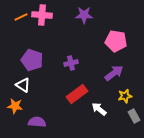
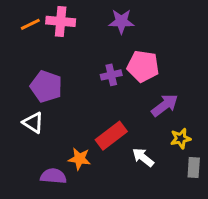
pink pentagon: (116, 41) -> (143, 66), moved
purple cross: (71, 63) -> (111, 75), moved
orange star: (15, 106) -> (79, 159), moved
gray rectangle: (134, 116) -> (194, 167), turned 32

